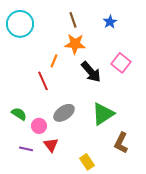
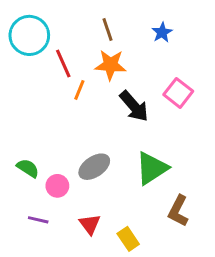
red line: (43, 81) -> (63, 63), moved
red triangle: (51, 145) -> (90, 224), moved

